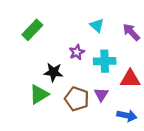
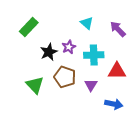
black star: (53, 72) -> (49, 52), moved, turned -30
green triangle: (39, 94) -> (35, 85), turned -42
brown pentagon: (77, 99) -> (65, 77), moved

